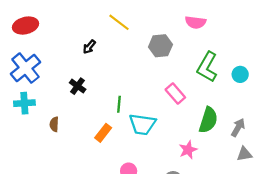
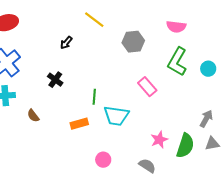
pink semicircle: (196, 22) -> (176, 27), moved
green semicircle: (208, 120) -> (185, 146), moved
brown semicircle: (54, 124) -> (33, 116), turned -40
orange rectangle: (103, 133) -> (79, 124), turned 36

